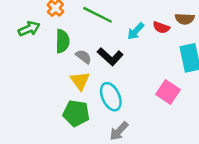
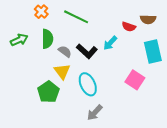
green arrow: (29, 29) -> (19, 40), moved
cyan arrow: (136, 31) -> (110, 43), moved
green pentagon: (76, 113) -> (48, 92), moved, turned 30

